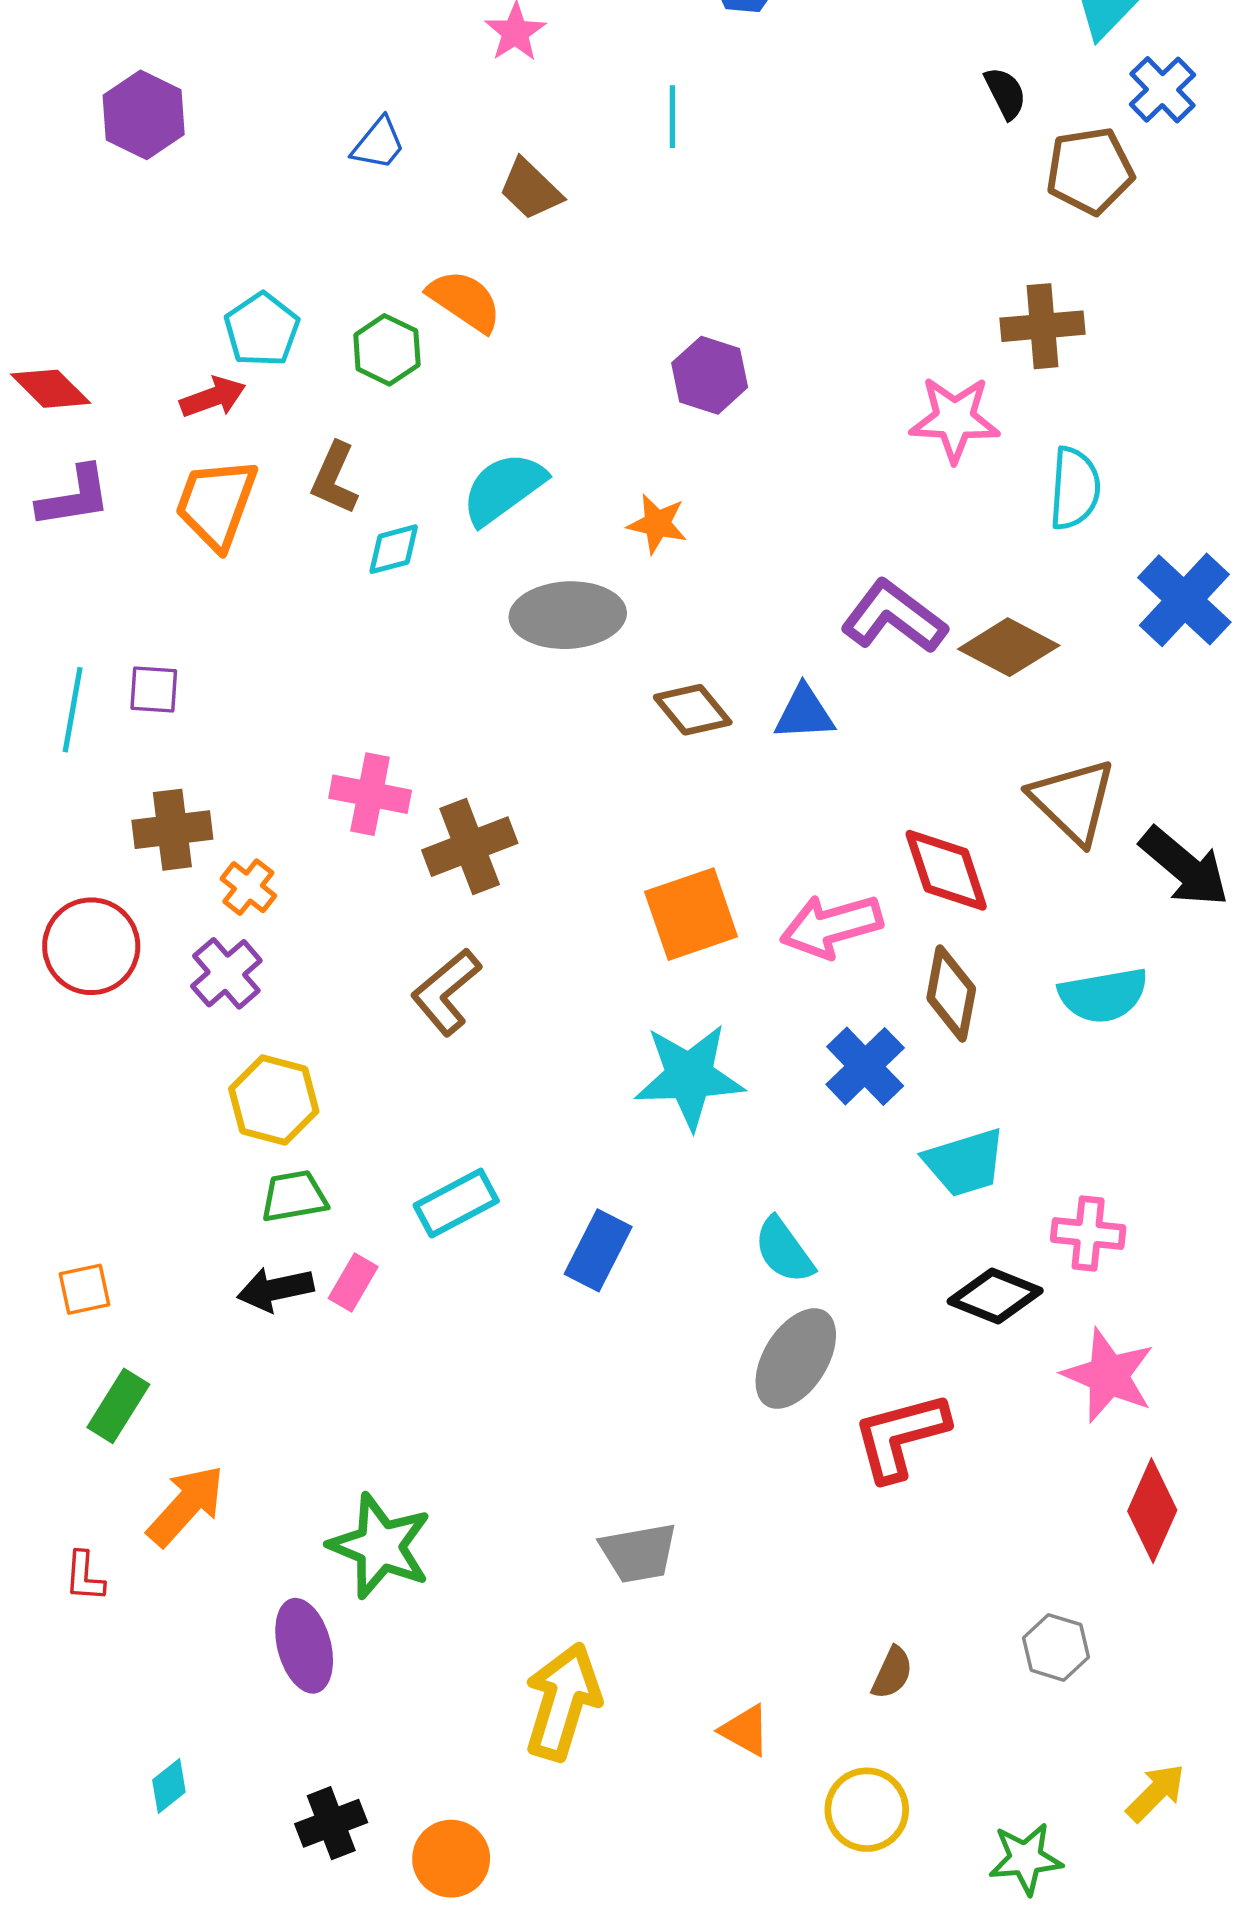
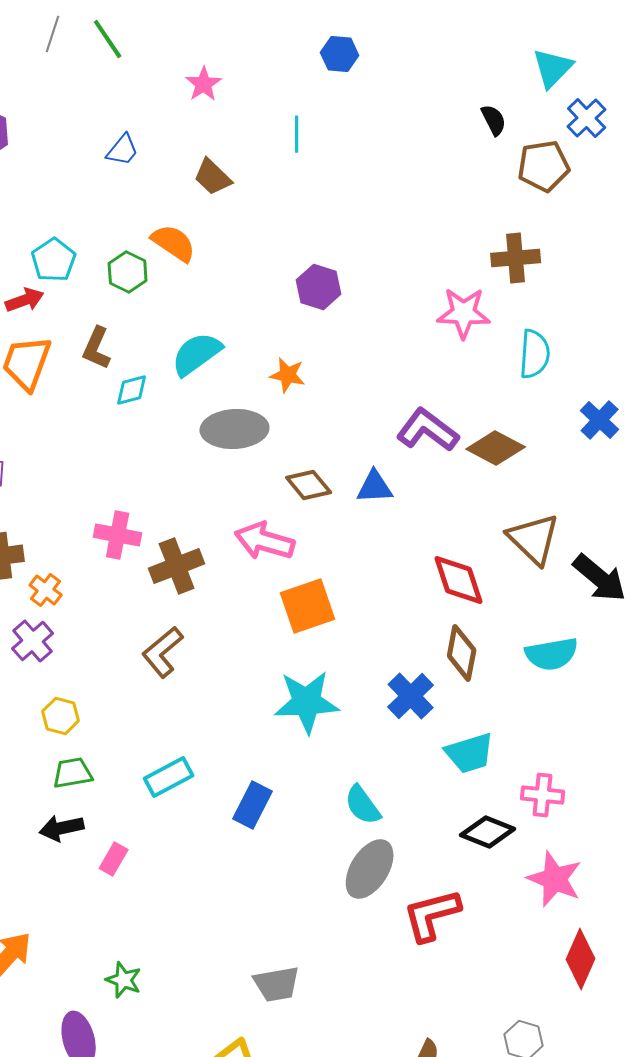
blue cross: (1184, 600) -> (600, 420), size x0.7
pink arrow: (831, 926) -> (265, 541), moved, turned 32
yellow hexagon: (274, 1100) -> (61, 716), size x0.7
pink rectangle: (353, 1282) -> (114, 859), moved
green star: (380, 1546) -> (124, 980), size x0.6

